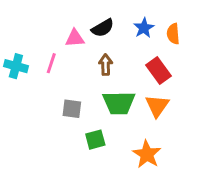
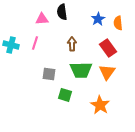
black semicircle: (103, 28) -> (62, 12), moved, turned 112
pink triangle: (75, 38) -> (42, 19), moved
green square: (95, 140) -> (65, 95), turned 32

